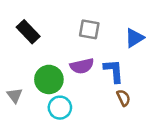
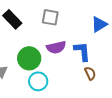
gray square: (89, 29) -> (50, 17), moved

